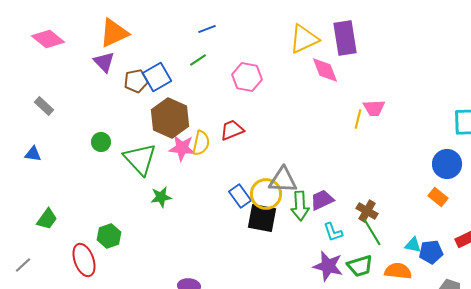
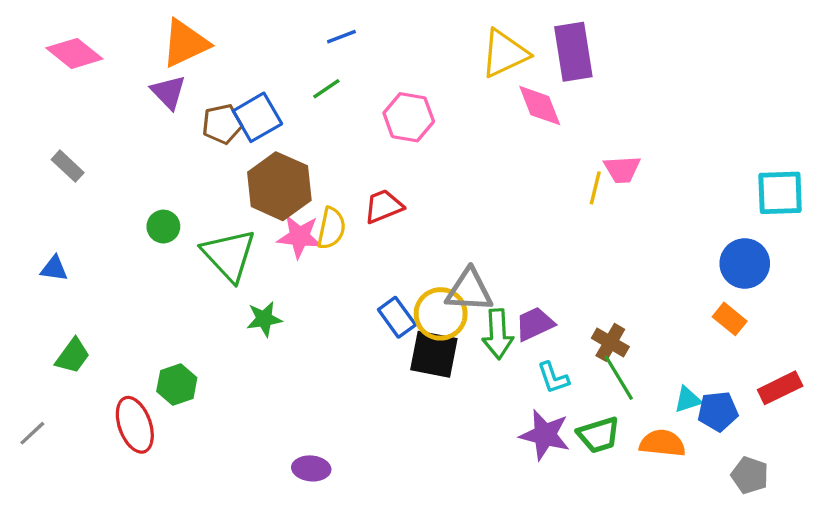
blue triangle: (33, 154) -> (54, 269), moved
cyan triangle: (413, 245) -> (688, 400), turned -30

